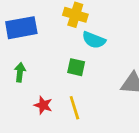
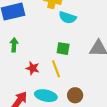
green square: (76, 67) -> (63, 49), moved

